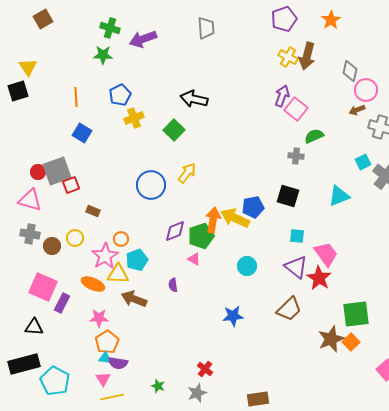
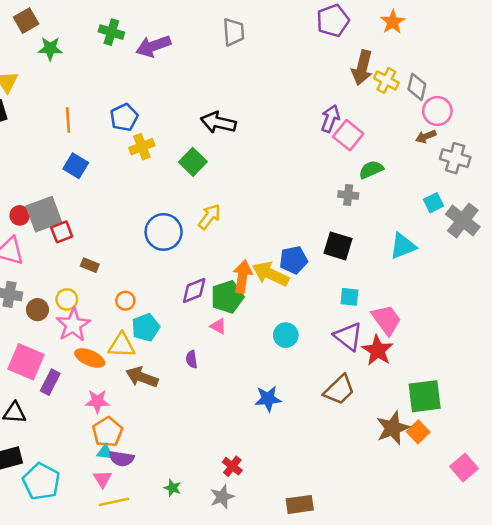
green star: (103, 55) -> (50, 49), moved
yellow cross: (288, 57) -> (386, 80), moved
pink star: (105, 256) -> (73, 325), moved

